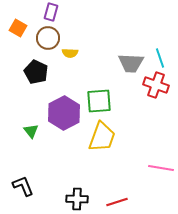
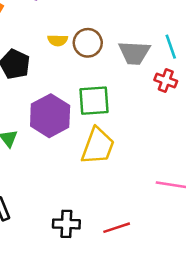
brown circle: (48, 38) -> (88, 43), moved
red cross: (156, 85) -> (166, 81), size x0.7

